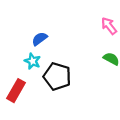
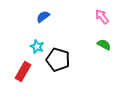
blue semicircle: (40, 39) -> (43, 17), moved

